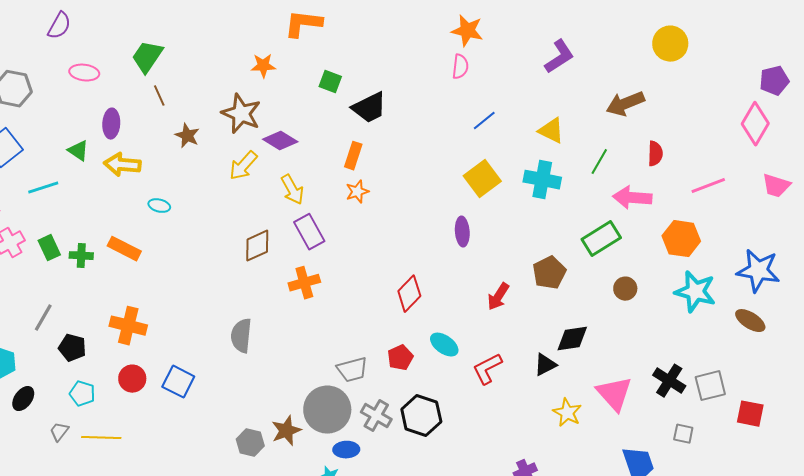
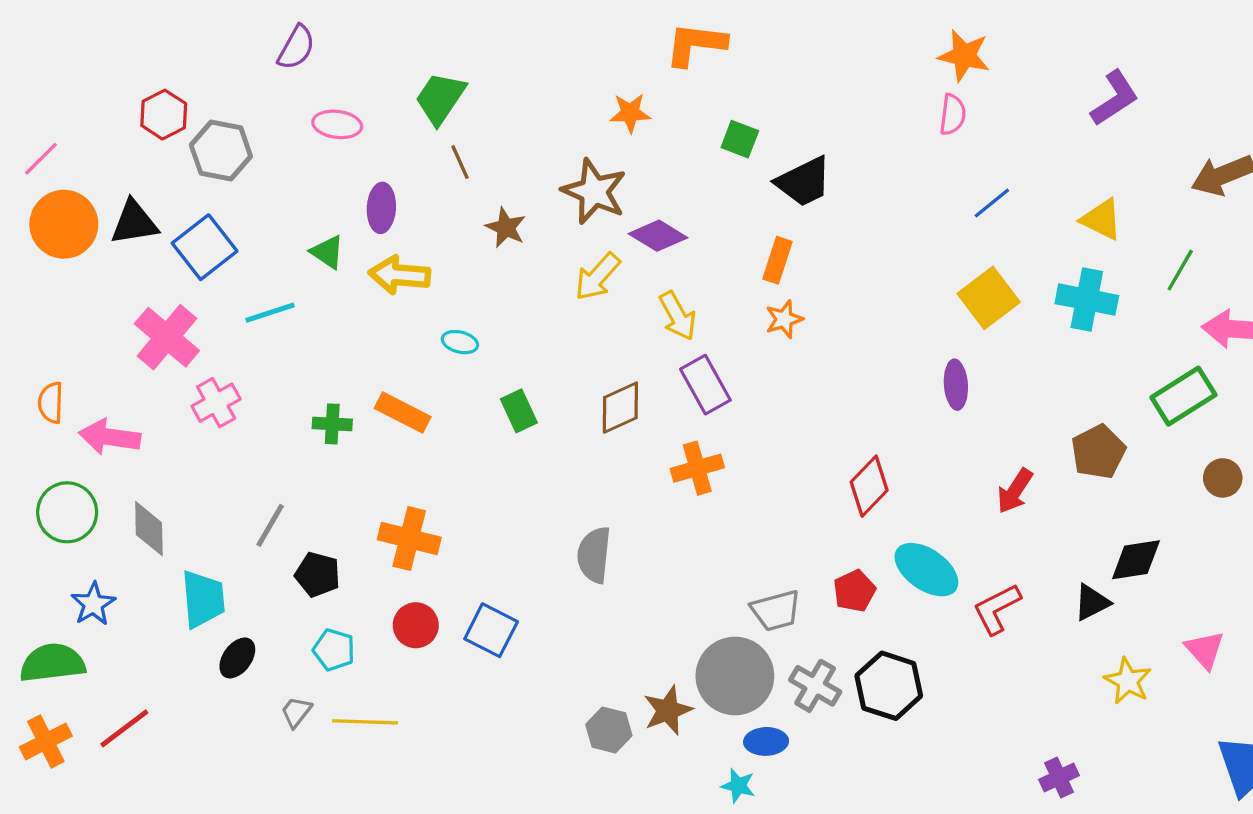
green rectangle: (49, 248) -> (519, 411), moved
cyan ellipse: (444, 345) -> (926, 570), size x1.4
pink triangle: (614, 394) -> (1205, 650), size x0.7

